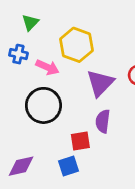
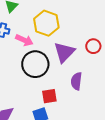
black circle: (43, 105) -> (35, 64), moved
purple semicircle: (103, 121) -> (76, 81), moved

